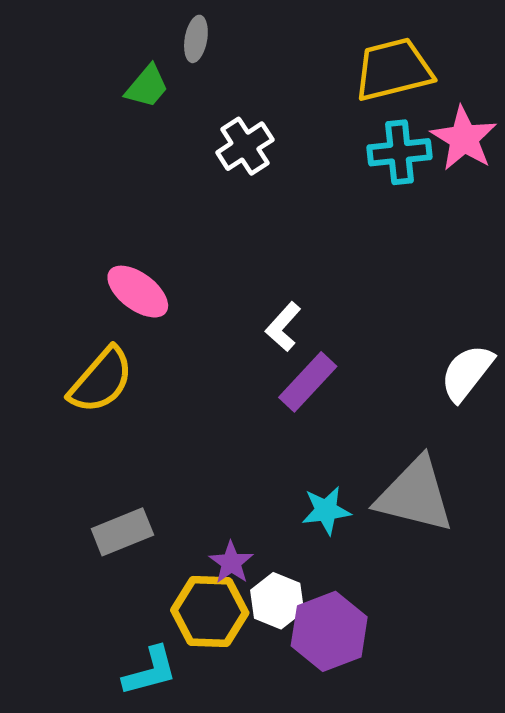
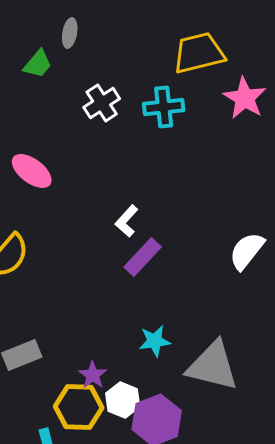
cyan cross: (400, 152) -> (164, 107), moved
pink ellipse: (138, 292) -> (32, 171), moved
gray triangle: (415, 495) -> (213, 366), moved

